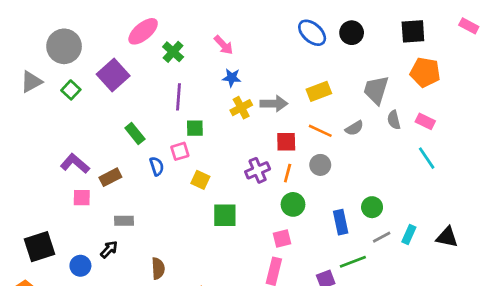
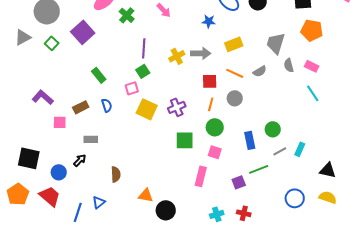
blue star: (232, 78) -> (209, 21), moved
purple line: (179, 97) -> (144, 48), moved
green square: (195, 128) -> (143, 71), turned -32
purple L-shape: (75, 164) -> (43, 97), moved
blue semicircle: (157, 166) -> (107, 105), moved
purple cross: (258, 170) -> (177, 107), moved
yellow square: (200, 180) -> (147, 109), size x1.5
green square: (225, 215) -> (185, 140), moved
black triangle: (447, 237) -> (328, 170), moved
pink square: (282, 238) -> (215, 152), moved, turned 32
black square: (40, 247) -> (29, 158), turned 30

